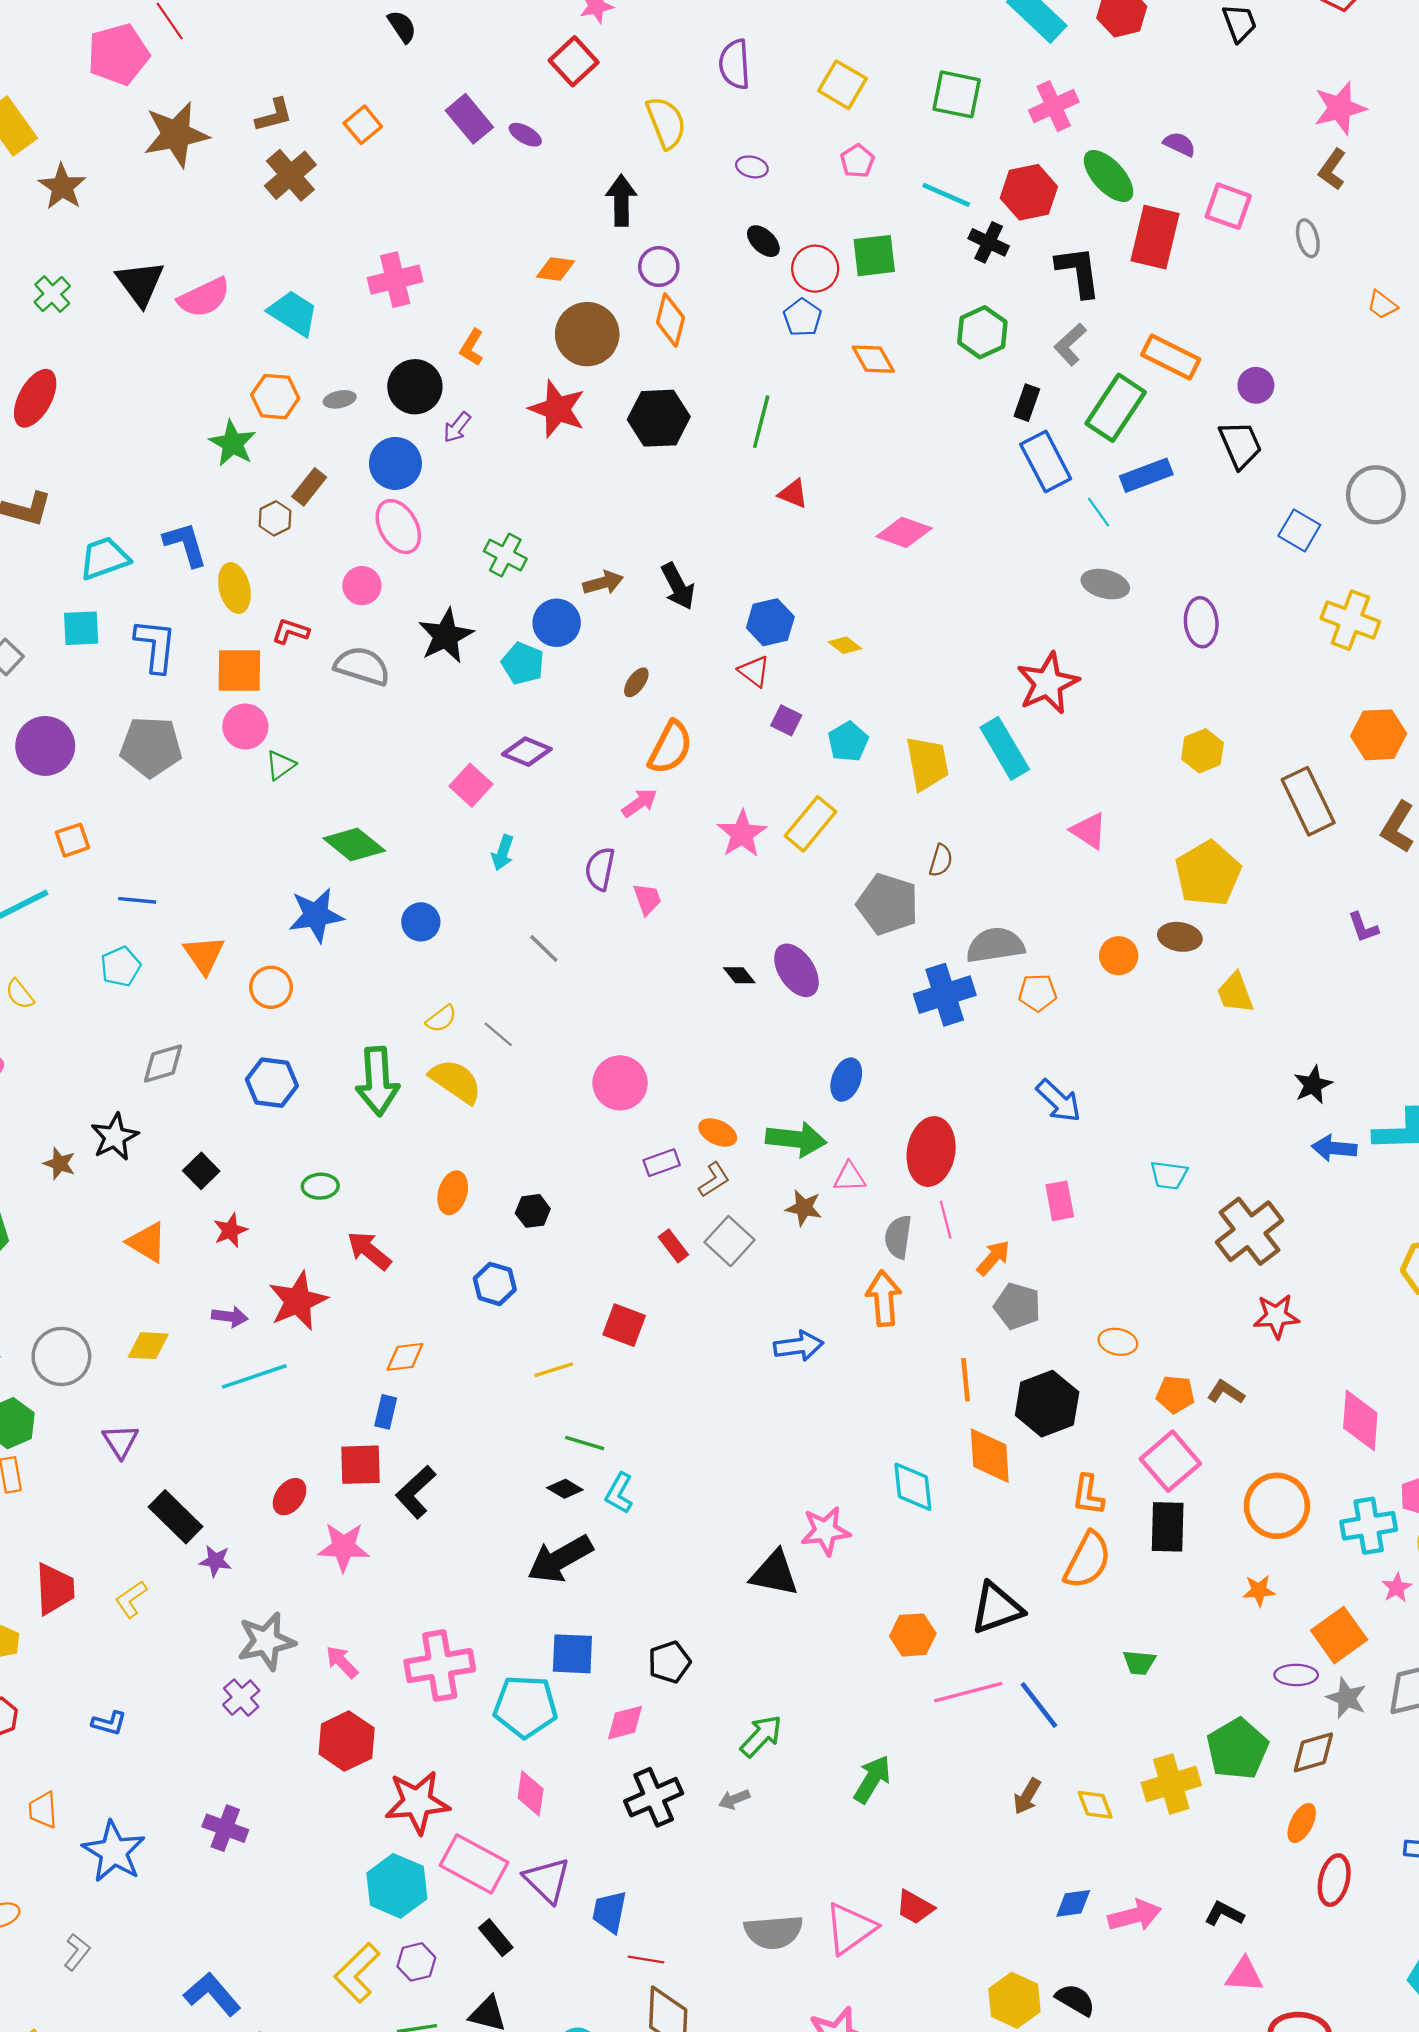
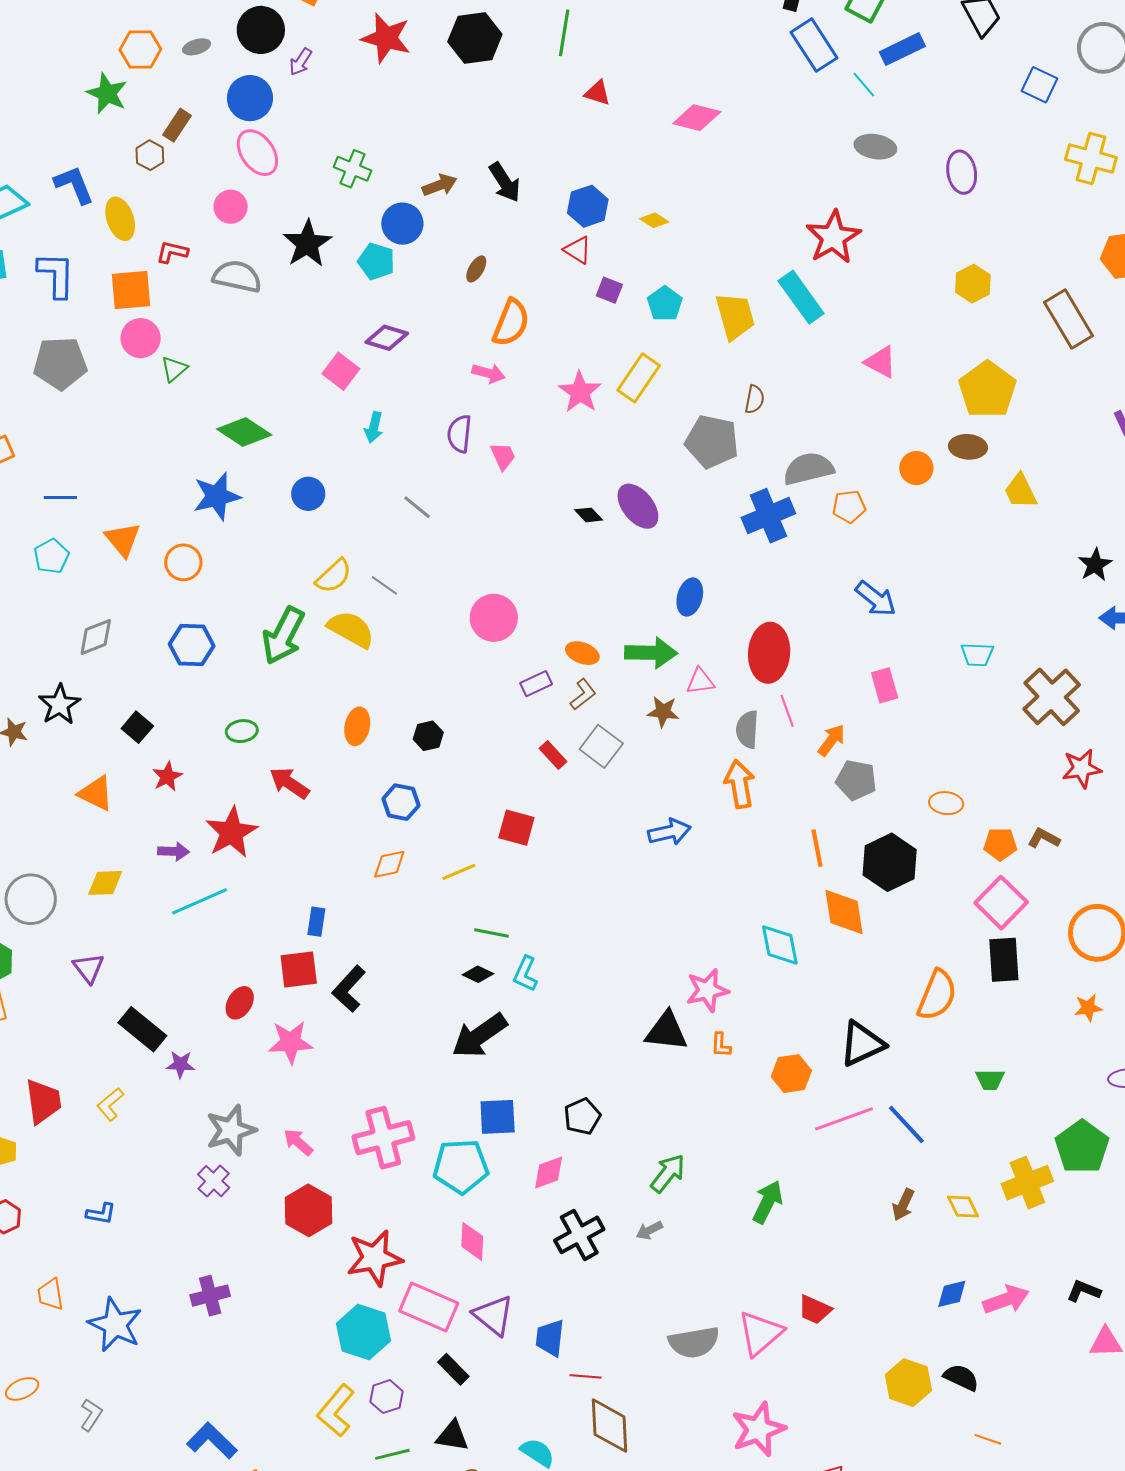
pink arrow: (639, 803) -> (489, 373), turned 56
yellow semicircle: (441, 1019) -> (334, 576), size x1.4
green arrow: (378, 1081) -> (283, 636), turned 36
orange diamond: (405, 1357) -> (389, 864), moved
orange L-shape: (1088, 1495) -> (721, 1045), moved, size x0.7
purple cross: (225, 1828) -> (210, 1296), turned -30

